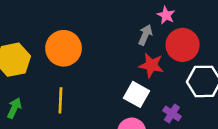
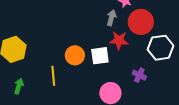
orange circle: (64, 48) -> (75, 55), moved, size x0.7
white square: (137, 94) -> (100, 56), moved, turned -30

